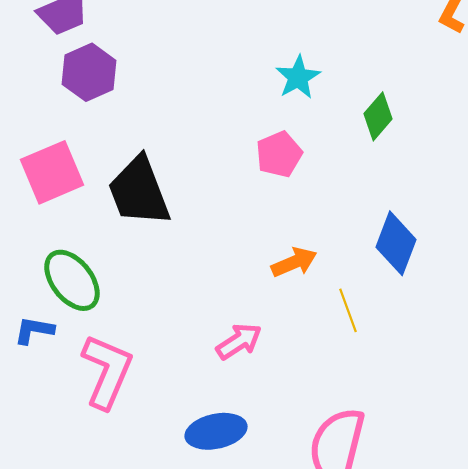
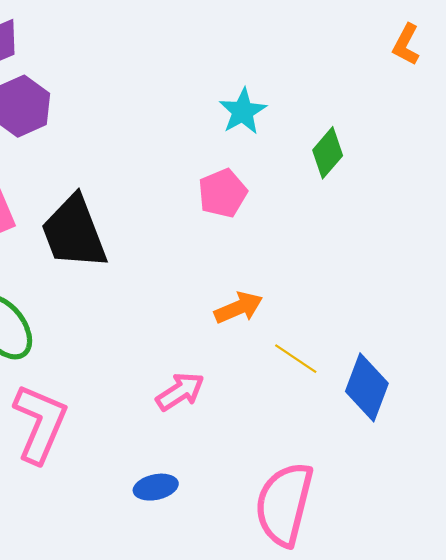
blue diamond: (396, 243) -> (367, 387), moved
yellow line: (348, 310) -> (296, 359), turned -36
blue ellipse: (216, 431) -> (156, 487), size x0.7

